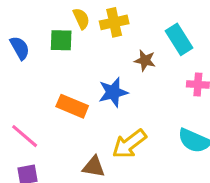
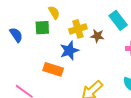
yellow cross: (114, 22) -> (78, 29), moved
blue star: (113, 92) -> (69, 51), moved

